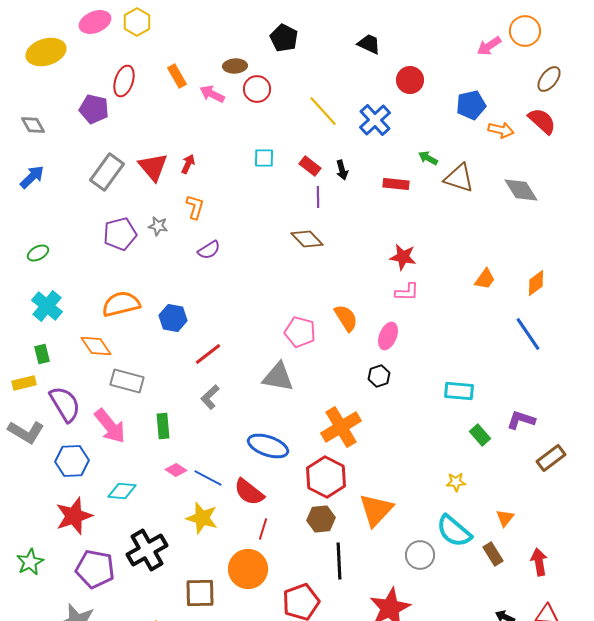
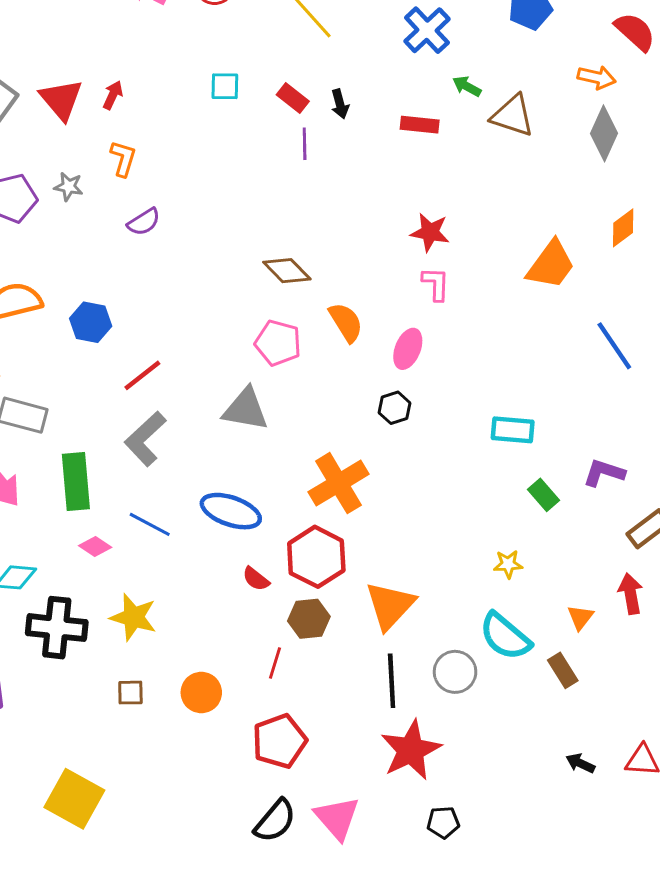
blue cross: (375, 120) -> (427, 30), moved
orange arrow: (501, 130) -> (597, 77), moved
gray diamond: (521, 190) -> (604, 133), turned 57
brown diamond: (307, 239) -> (287, 271), moved
orange trapezoid: (485, 279) -> (551, 265), size x1.6
orange diamond: (536, 283) -> (623, 228), moved
pink L-shape: (407, 292) -> (436, 284), turned -90
gray L-shape: (210, 397) -> (145, 439), size x1.5
green rectangle: (163, 426) -> (76, 482), size x1.5
blue line: (208, 478) -> (150, 524), moved
red semicircle: (249, 492) -> (256, 579), moved, size x0.6
red line: (263, 529) -> (275, 663), moved
black cross: (147, 550) -> (57, 628), moved, turned 36
black line: (339, 561) -> (392, 681), moved
red arrow: (539, 562) -> (631, 594), moved
orange circle: (248, 569) -> (201, 693), size x0.7
brown square: (200, 593) -> (130, 693), moved, size x0.6

